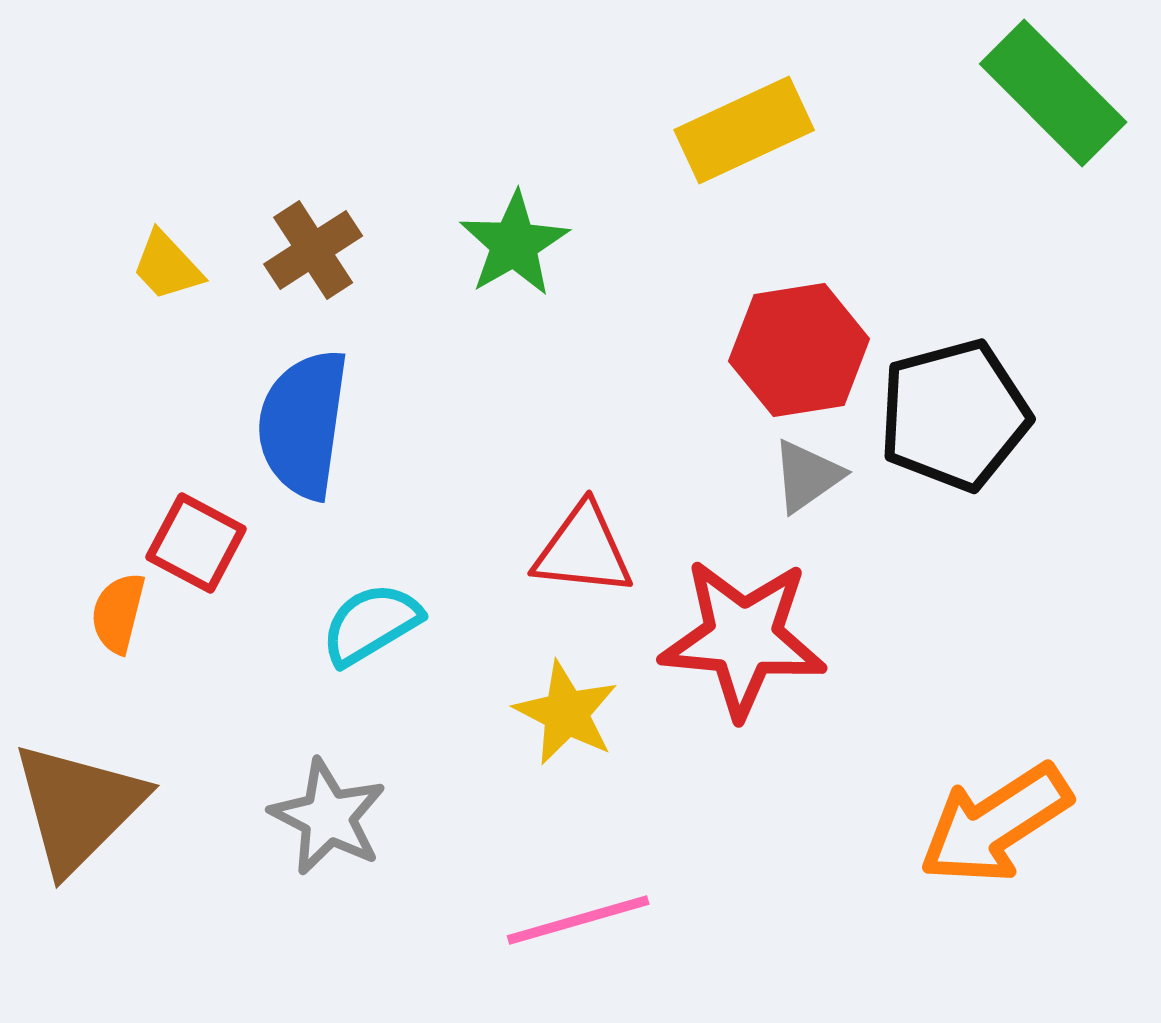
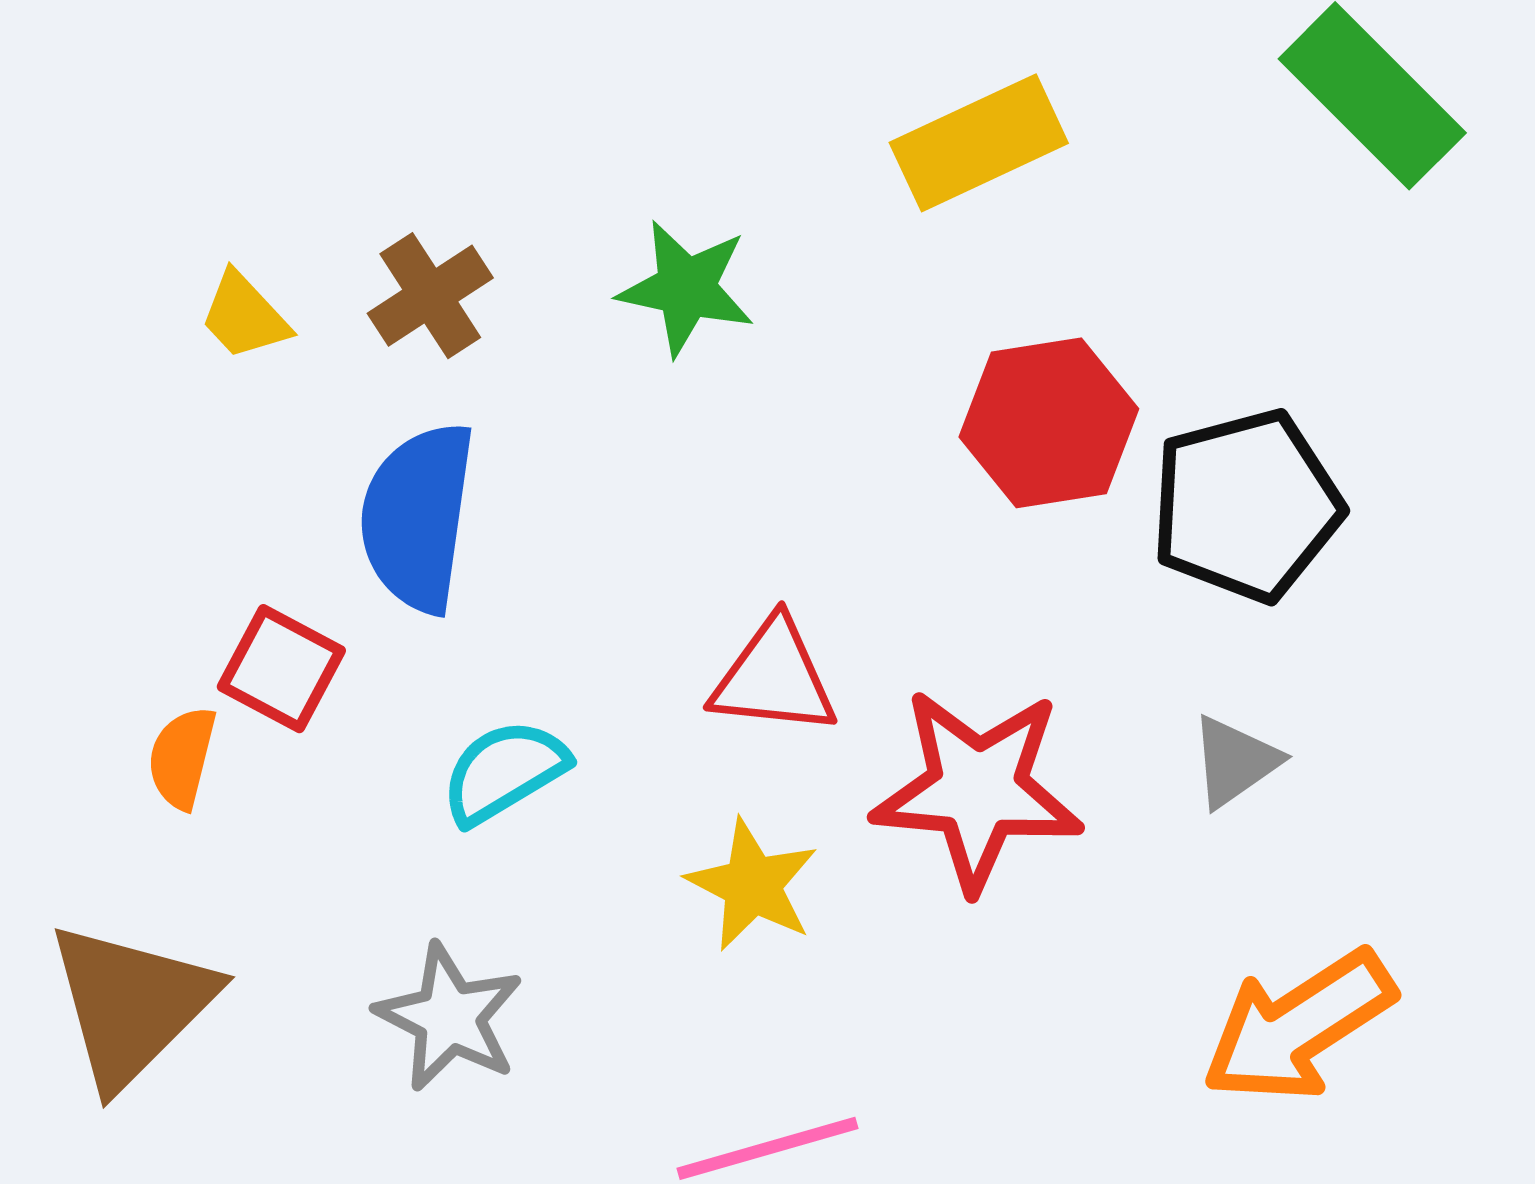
green star: (514, 244) -> (686, 288), turned -30
gray triangle: (807, 476) -> (1235, 761), moved

